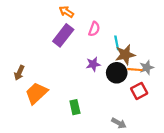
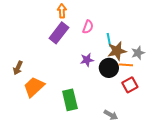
orange arrow: (66, 12) -> (62, 11), turned 56
gray star: (147, 67) -> (138, 53), moved
green rectangle: (75, 107) -> (70, 100), size x1.5

